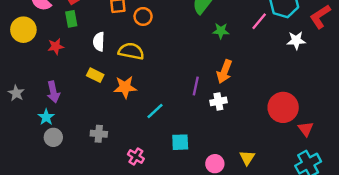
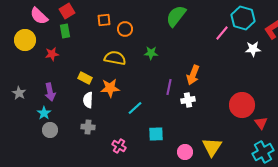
green star: (221, 31) -> (151, 53), moved
white semicircle: (99, 42) -> (88, 100), moved
yellow triangle: (247, 158) -> (212, 147), size x1.5

